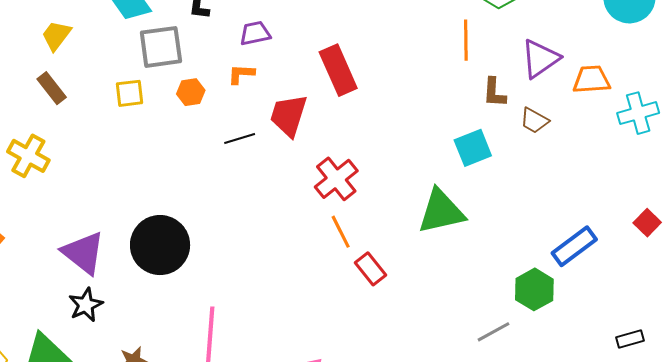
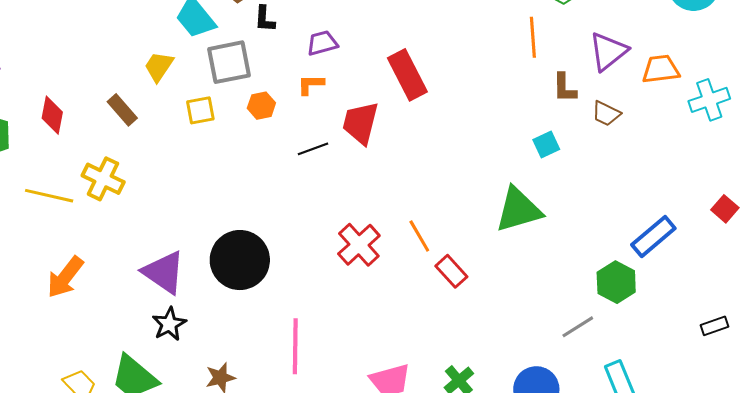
yellow trapezoid: (56, 35) -> (159, 66), moved
cyan square: (473, 148) -> (546, 145), size x0.7
red cross: (336, 179) -> (359, 245), moved

